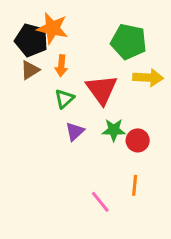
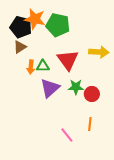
green pentagon: (129, 42) -> (58, 25), moved
orange arrow: (61, 66) -> (31, 67), moved
green triangle: (64, 99) -> (43, 66), turned 40
purple triangle: (75, 131) -> (50, 88), size x1.5

